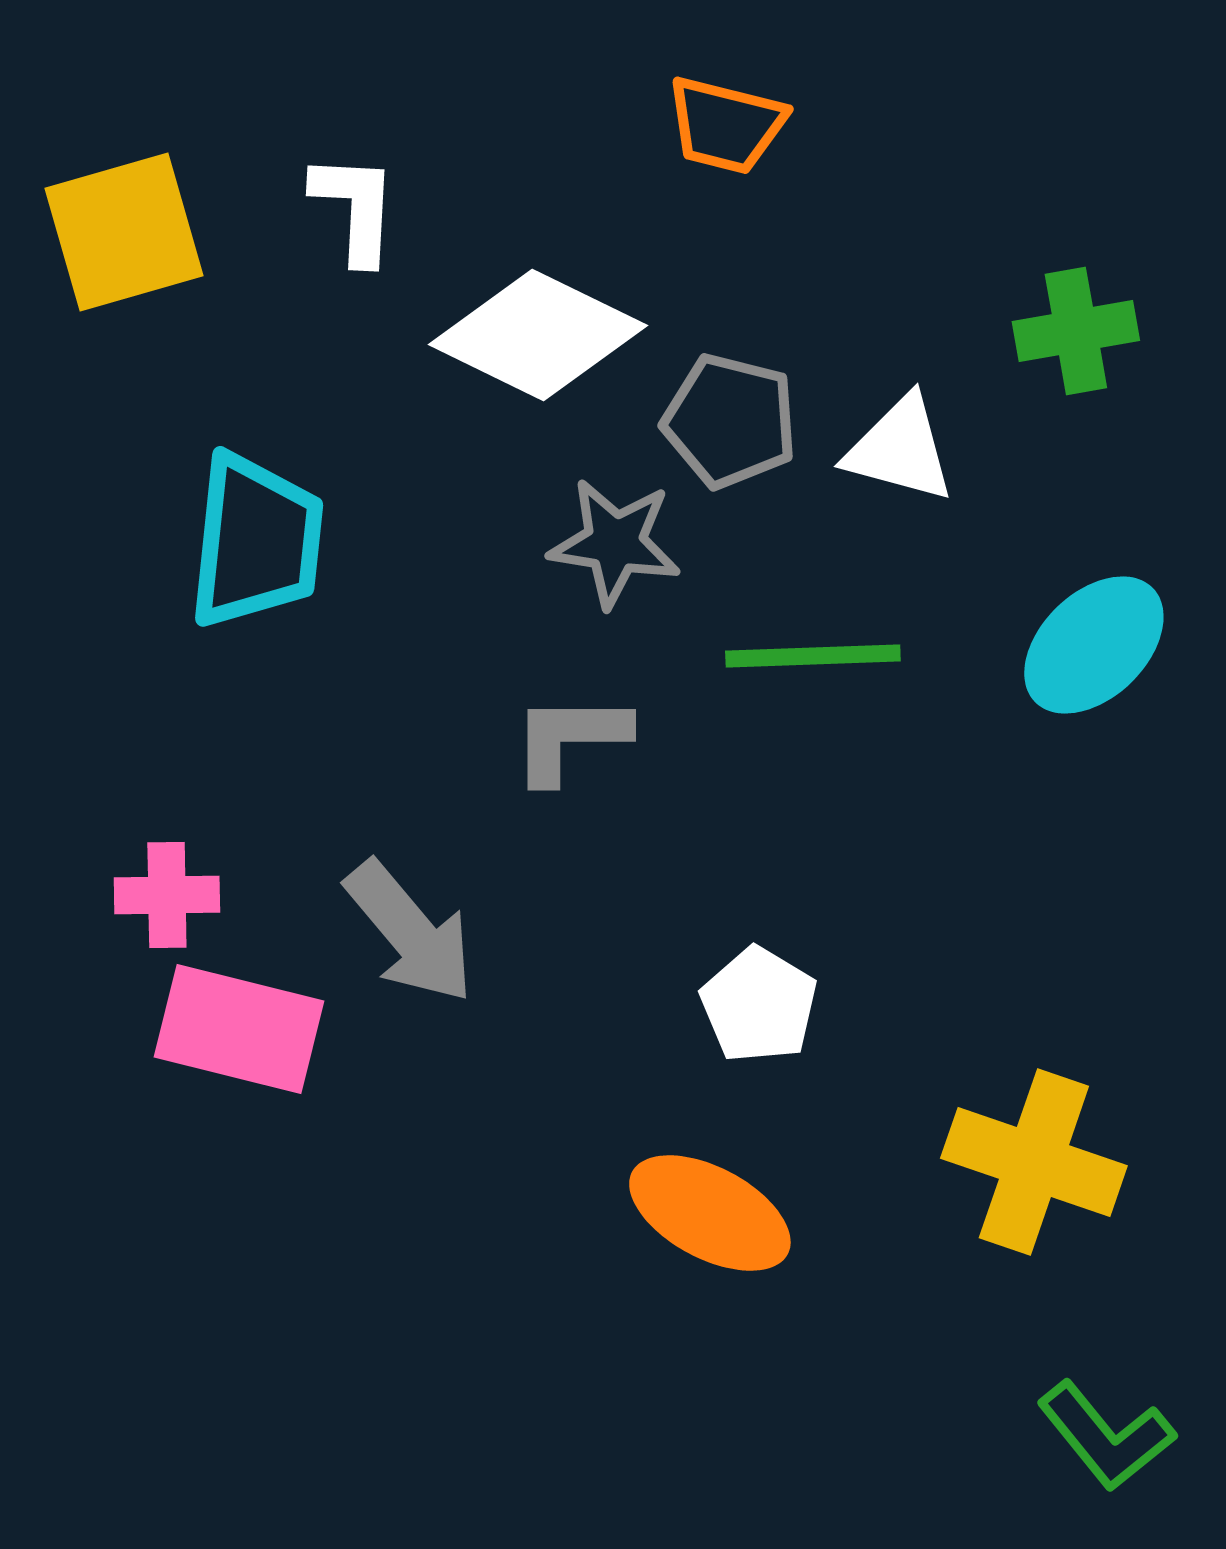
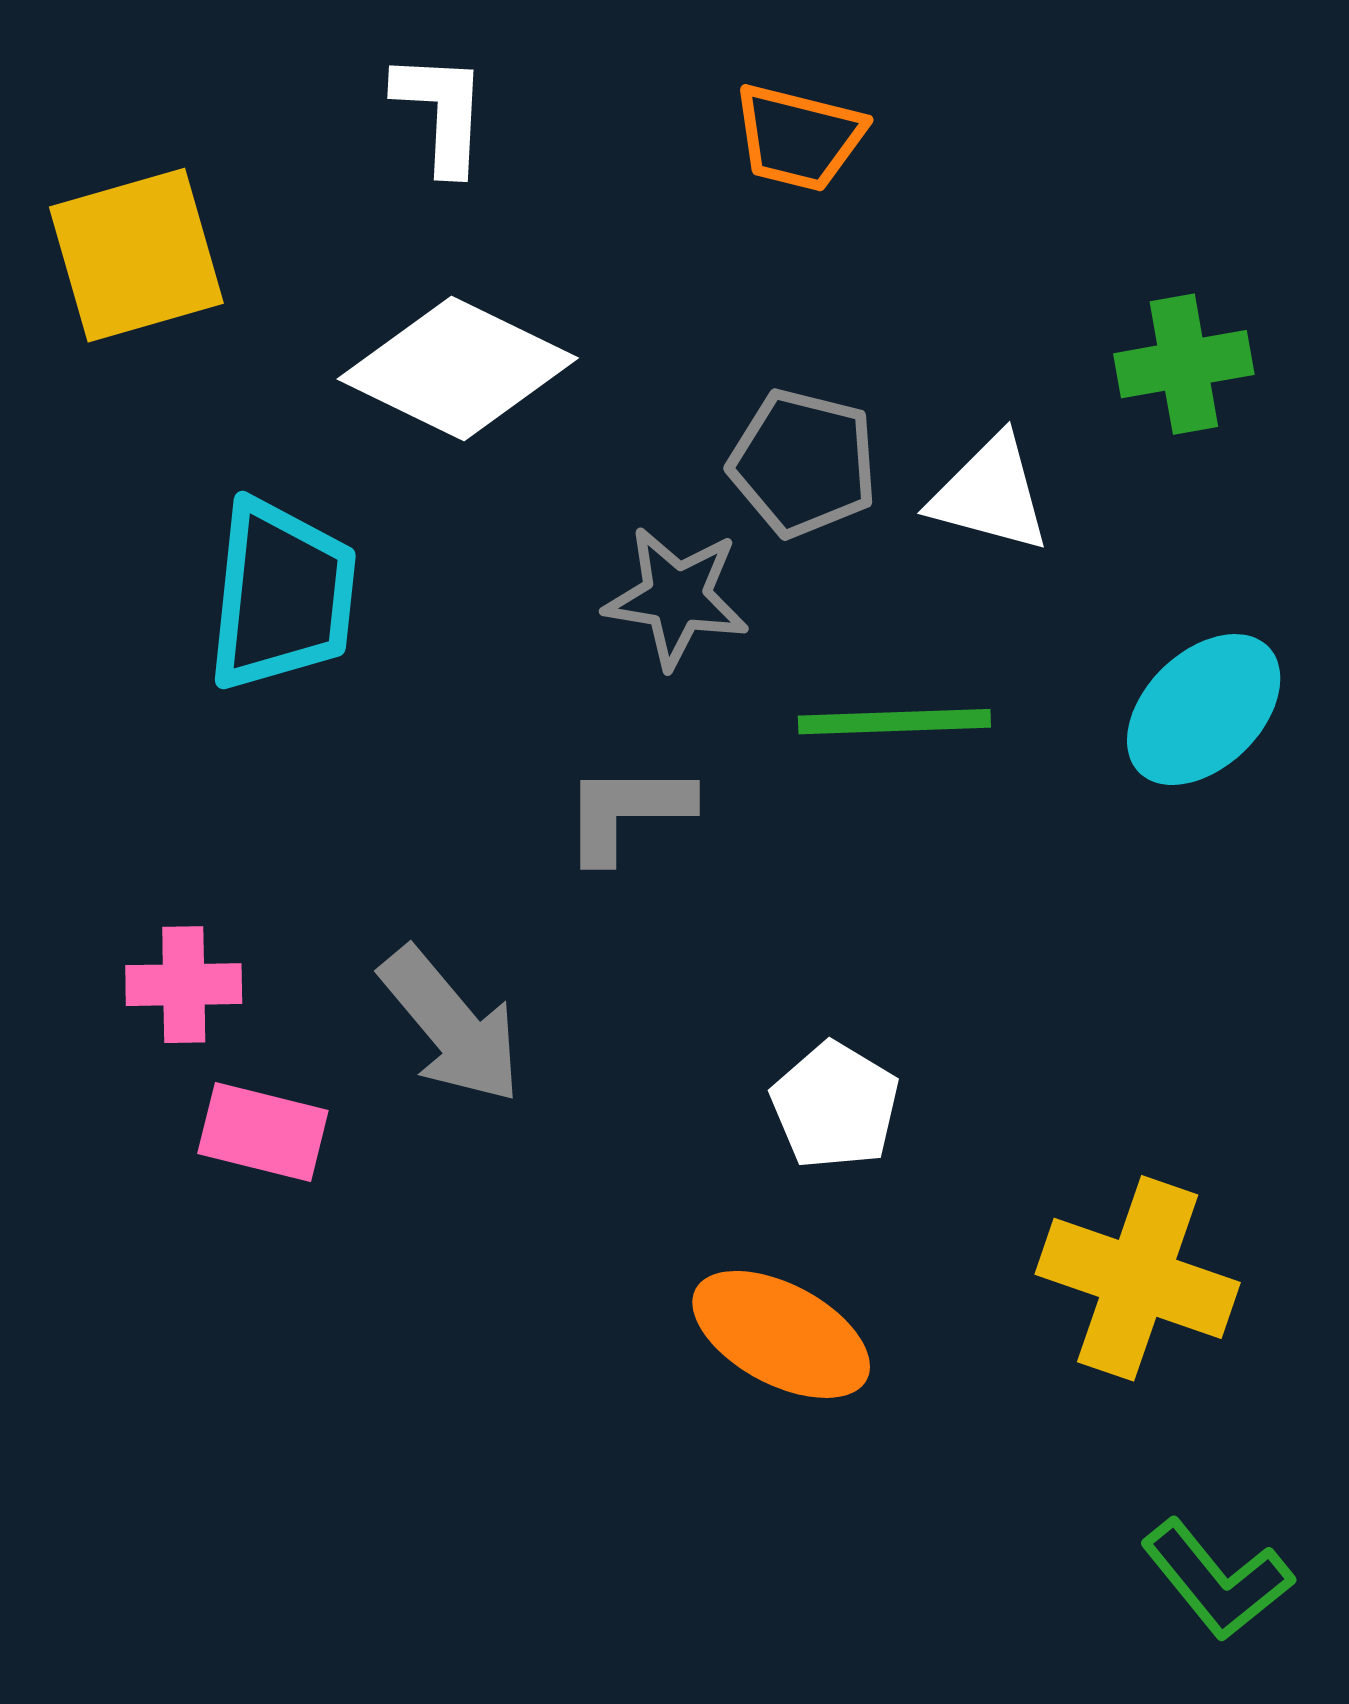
white L-shape: (355, 208) -> (441, 112), moved
white diamond: (538, 335) -> (458, 368), moved
pink rectangle: (239, 1029) -> (263, 1132), size x0.7

